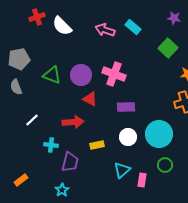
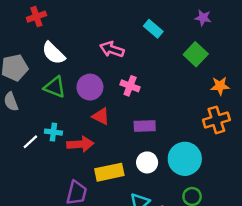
white semicircle: (62, 26) -> (53, 53), moved
pink arrow: (105, 30) -> (112, 49), moved
pink cross: (114, 74) -> (130, 86), size x0.7
cyan cross: (51, 145) -> (53, 132), moved
yellow rectangle: (97, 145) -> (109, 172), size x1.6

